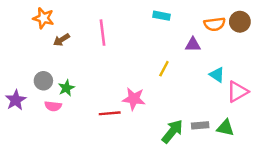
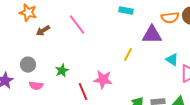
pink line: (102, 33) -> (77, 25), turned -30
purple triangle: (193, 45) -> (152, 35), size x1.5
green star: (66, 88) -> (62, 71), moved
red line: (110, 113) -> (83, 92), turned 72

